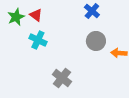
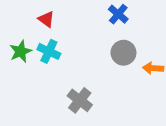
green star: (16, 17) -> (21, 51), moved

